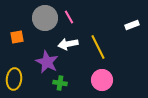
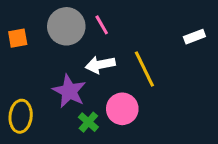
orange square: (17, 37) -> (18, 38), moved
pink circle: (102, 80) -> (122, 109), moved
green cross: (60, 83) -> (88, 122), turned 32

